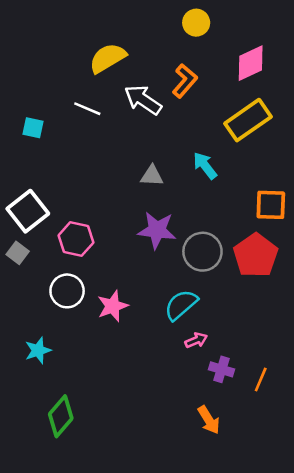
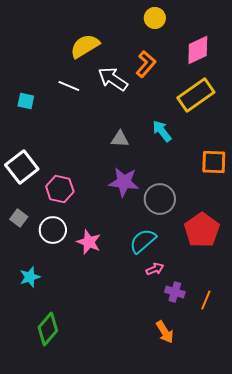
gray square: (18, 253) -> (19, 218), moved
red pentagon: (256, 255) -> (202, 230), moved
pink star: (113, 306) -> (89, 242), turned -30

